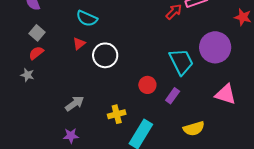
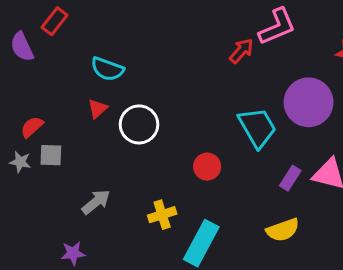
gray square: (37, 33) -> (51, 155), moved, turned -35
purple rectangle: (173, 96) -> (290, 178), moved
purple star: (71, 136) -> (73, 253), moved

